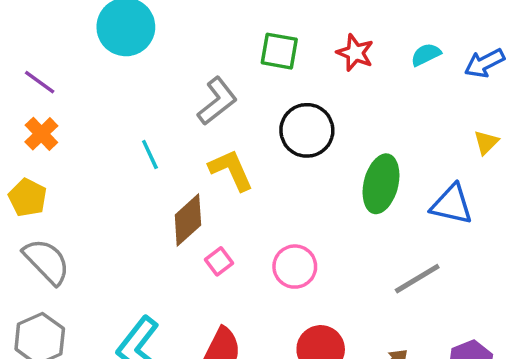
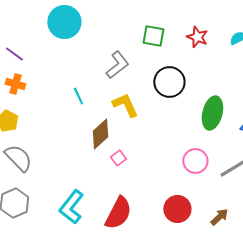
orange cross: (41, 134) -> (15, 84), turned -30
pink circle: (295, 267) -> (195, 161), moved

